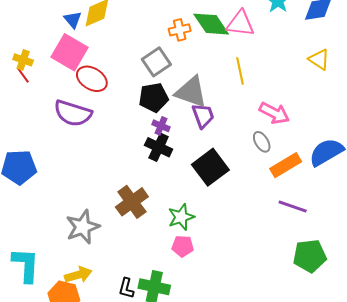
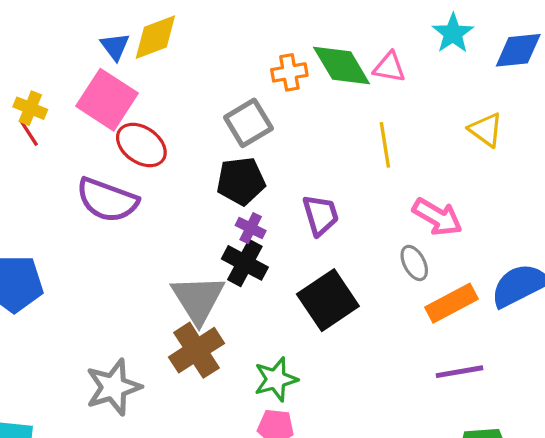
pink triangle: (240, 24) -> (389, 67), size x0.7
yellow triangle: (319, 59) -> (486, 130), moved
gray triangle: (191, 92) -> (198, 299), moved, turned 36
purple line: (293, 207) -> (460, 372), turned -32

